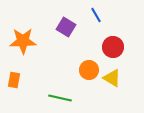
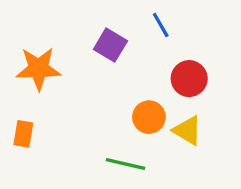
green line: (60, 98) -> (126, 164), moved

